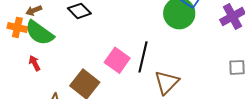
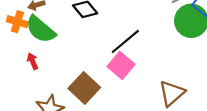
black line: (143, 57) -> (125, 41), moved, turned 32

